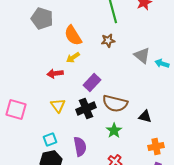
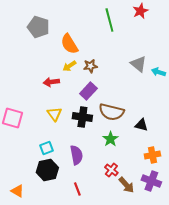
brown star: (108, 40) -> (90, 66), moved
black cross: (86, 108) -> (82, 117), turned 30

